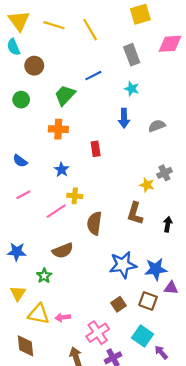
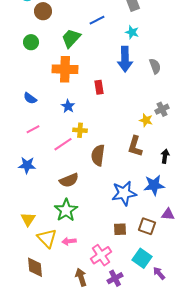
blue arrow: (124, 118) -> (125, 59), size x1.4
gray semicircle: (157, 126) -> (155, 66), turned 91
orange cross: (58, 129) -> (65, 69), size x1.4
blue star: (17, 252) -> (27, 165), moved
blue star: (156, 269) -> (154, 185), moved
green star: (44, 276) -> (66, 210), moved, size x1.6
brown square: (119, 304) -> (120, 229), turned 32
yellow triangle: (39, 314) -> (47, 238), turned 35

